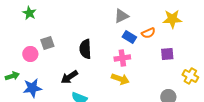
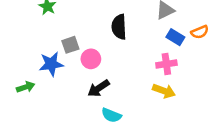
black semicircle: (85, 49) -> (119, 27), moved
pink circle: (30, 54) -> (91, 59), moved
blue star: (32, 88) -> (51, 64), moved

